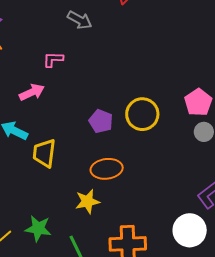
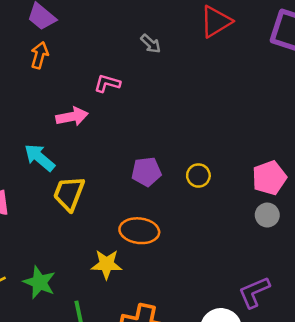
gray arrow: (80, 20) -> (151, 44), size x0.7
yellow circle: (142, 114) -> (198, 175), size x0.6
purple pentagon: (101, 121) -> (146, 172), turned 30

